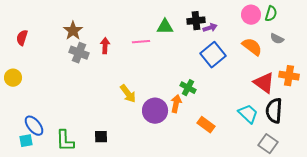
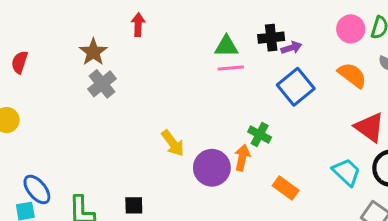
pink line: (141, 42) -> (231, 68), moved
red arrow: (105, 46) -> (138, 25), moved
gray cross: (79, 53) -> (102, 84), turned 30

